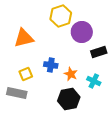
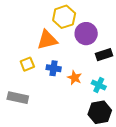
orange triangle: (24, 38) -> (47, 40), moved
yellow square: (26, 74) -> (27, 64), moved
black hexagon: (69, 99) -> (100, 112), moved

